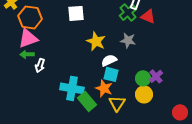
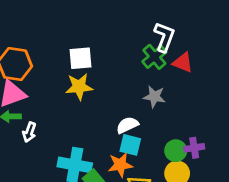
yellow star: (96, 41) -> (79, 87), moved, turned -30
purple cross: (156, 76) -> (194, 148), turned 32
orange star: (104, 88) -> (120, 165), turned -30

